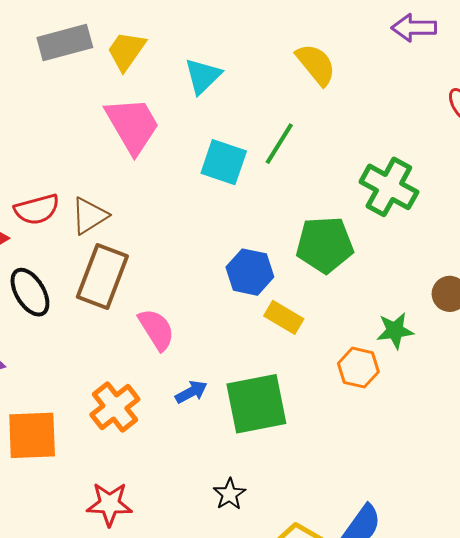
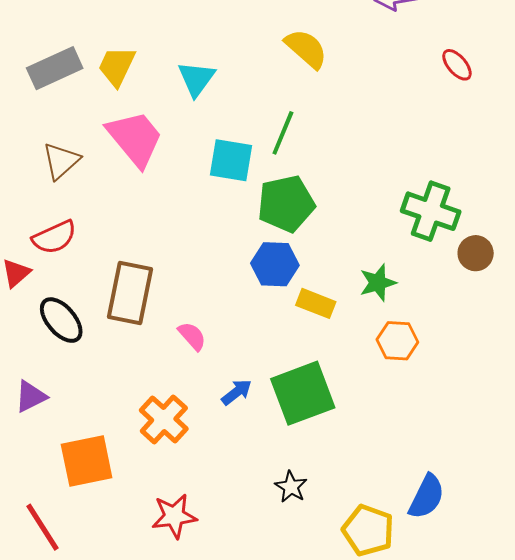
green cross: (389, 187) -> (431, 211), moved
brown triangle: (89, 216) -> (61, 161), moved
green pentagon: (325, 245) -> (286, 204), moved
pink semicircle: (156, 329) -> (192, 336), size x0.7
green star: (395, 331) -> (378, 283), moved

